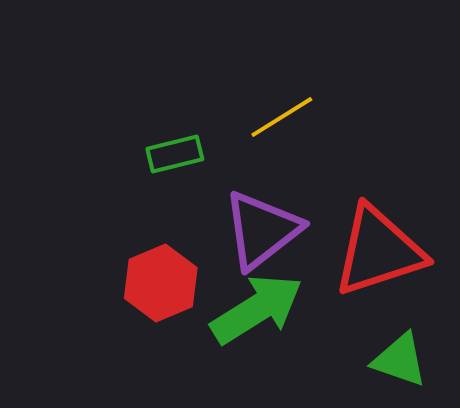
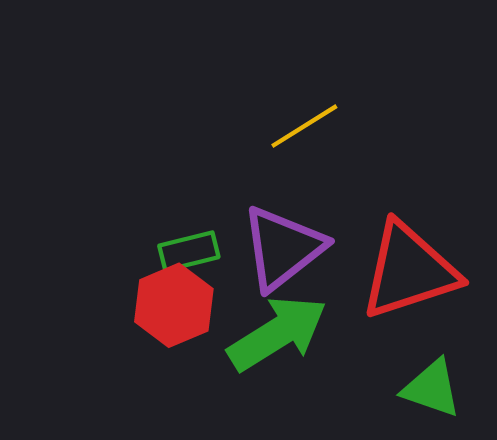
green rectangle: (175, 154) -> (189, 251), moved

